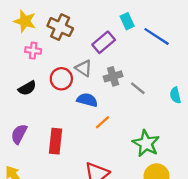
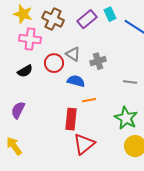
purple rectangle: (104, 42) -> (87, 19), moved
pink cross: (33, 51) -> (30, 39), size x1.5
gray line: (138, 88) -> (130, 82), moved, turned -32
orange line: (102, 122) -> (89, 100), turned 32
red rectangle: (55, 141) -> (71, 119), moved

